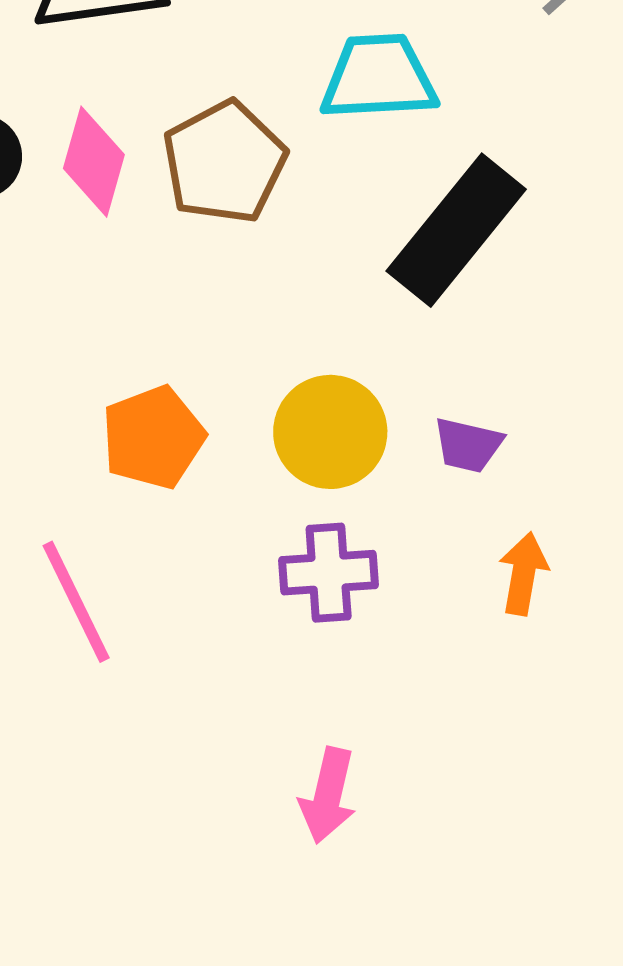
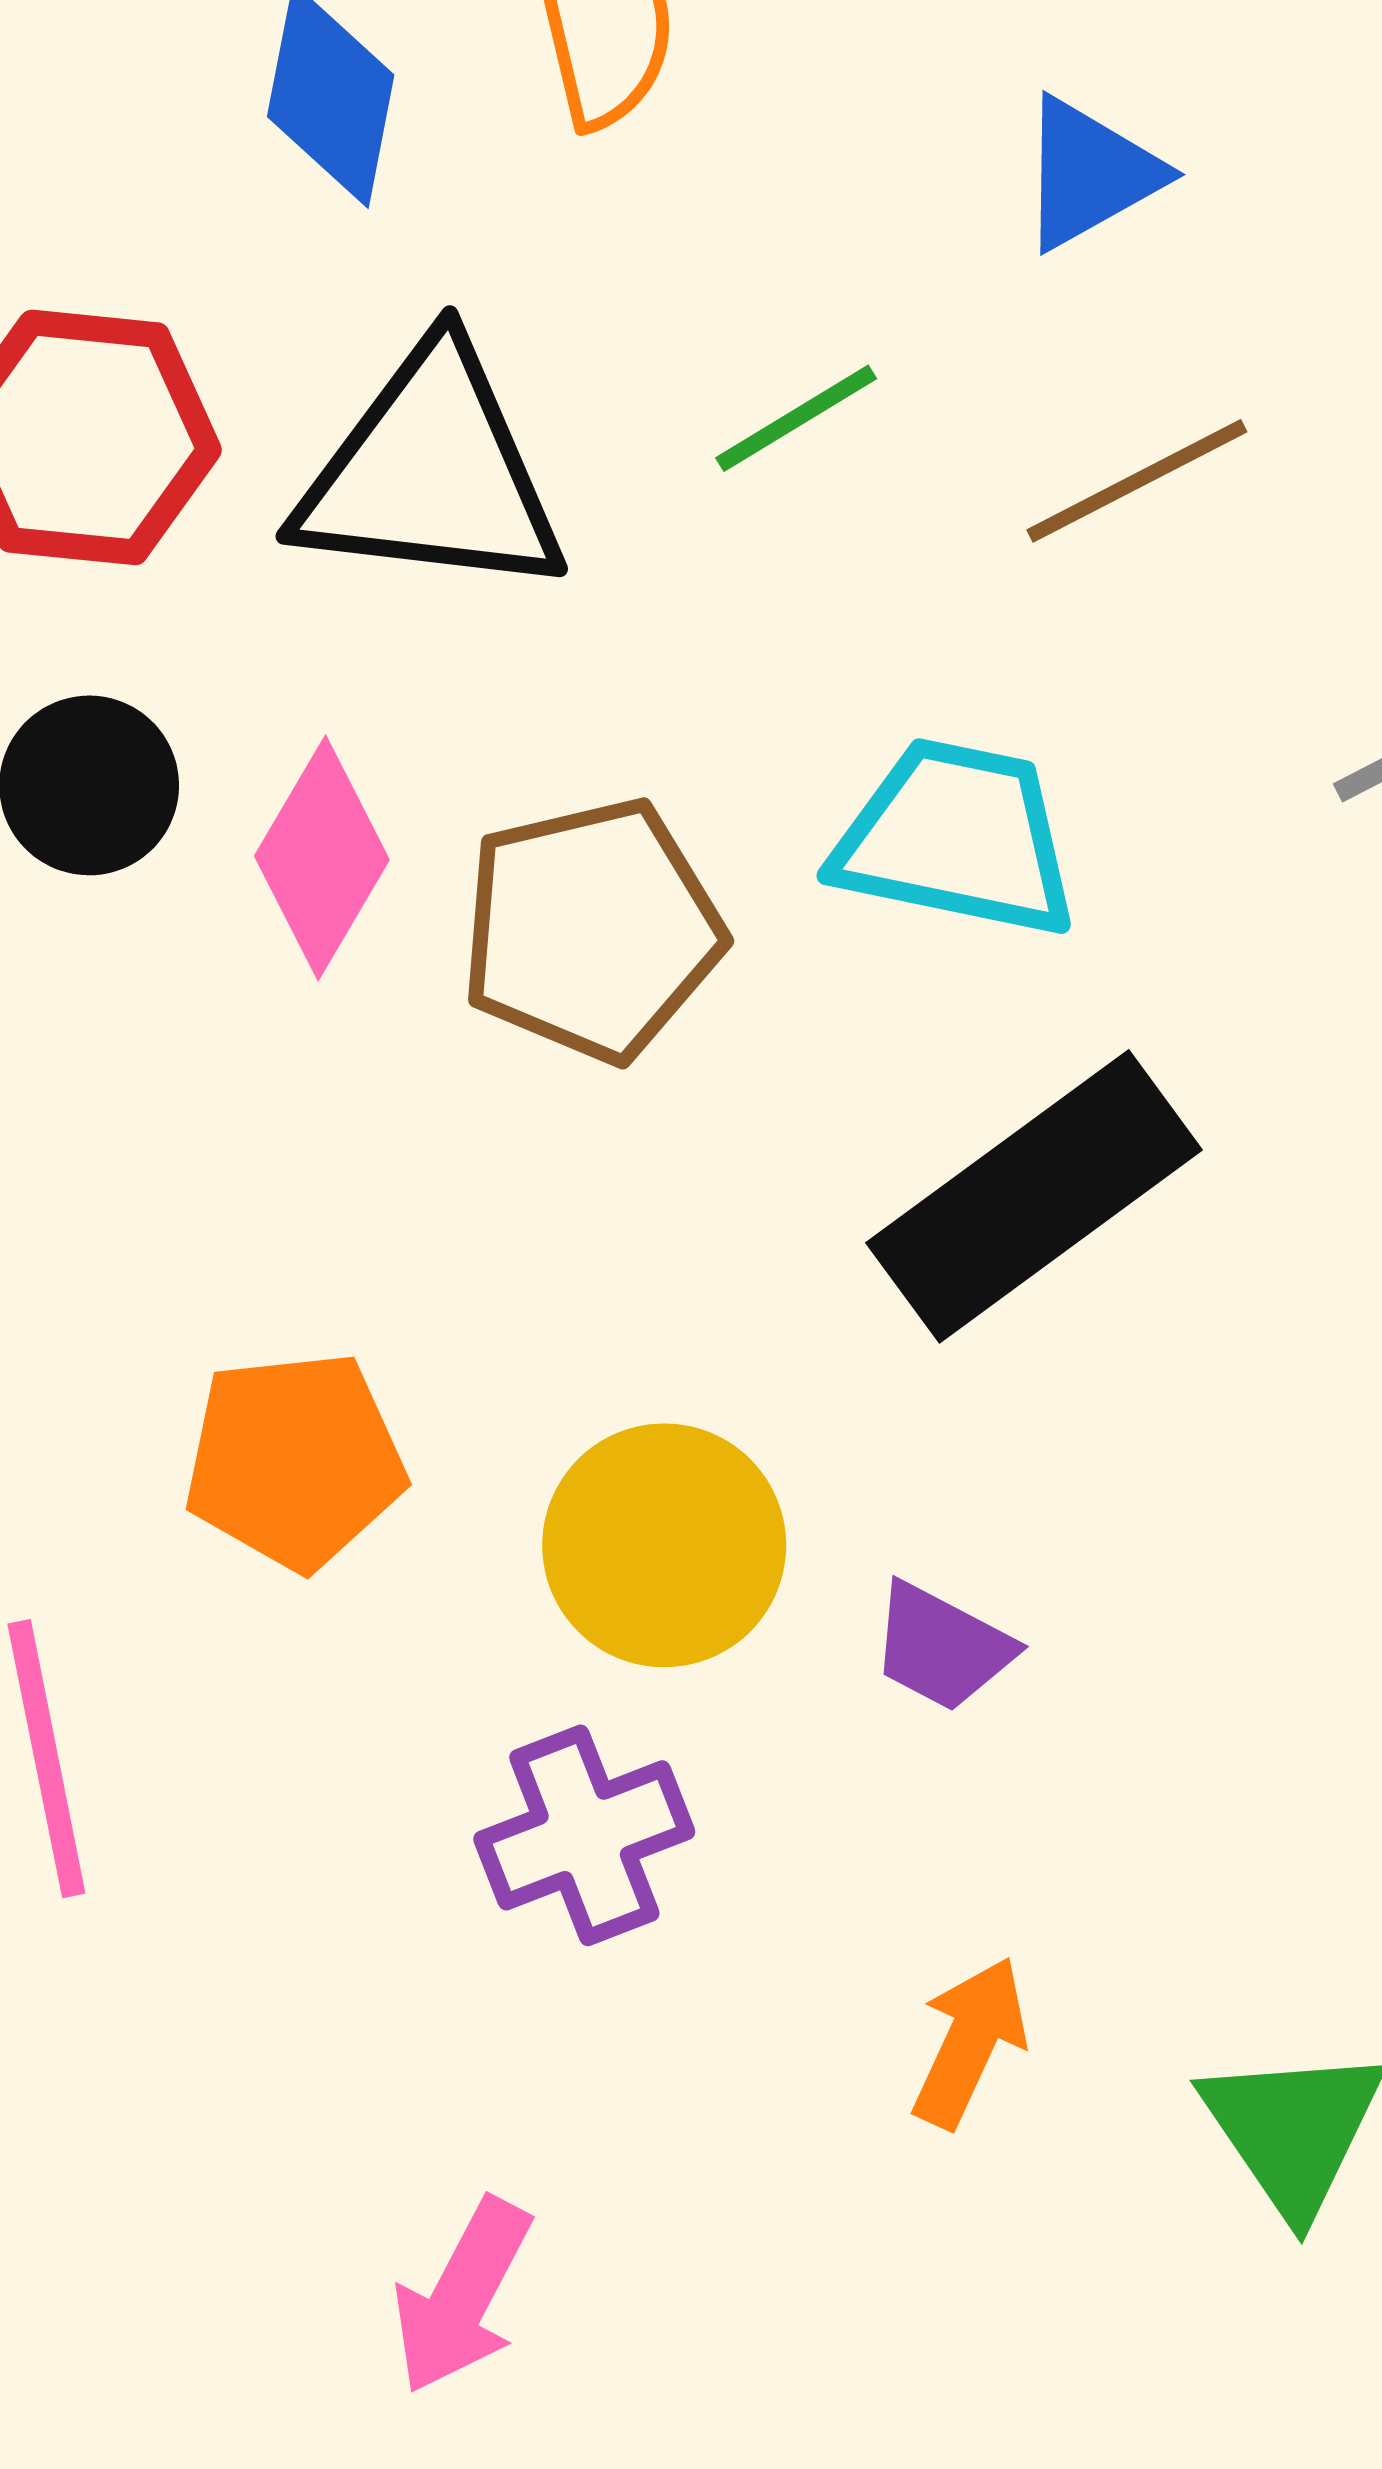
purple cross: (329, 573) -> (584, 1835), turned -32
orange arrow: (523, 574) -> (970, 2042), moved

